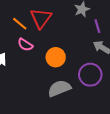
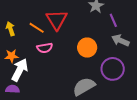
pink semicircle: (25, 45) -> (45, 48), turned -35
orange circle: (56, 57) -> (87, 48), moved

